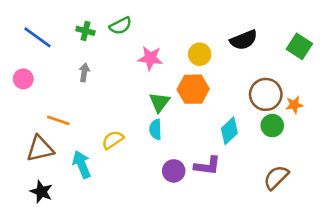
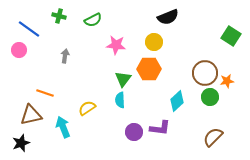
green cross: (85, 31) -> (59, 16), moved
black semicircle: (244, 40) -> (168, 17), moved
pink circle: (23, 79) -> (19, 50), moved
black star: (41, 192) -> (21, 143), moved, turned 30

